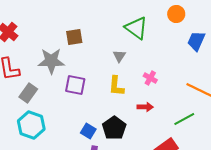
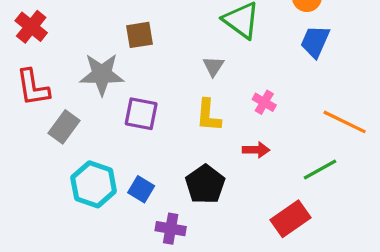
blue trapezoid: (196, 41) -> (315, 42), moved
cyan hexagon: (31, 125) -> (94, 184), moved
blue square: (88, 131) -> (141, 189), moved

